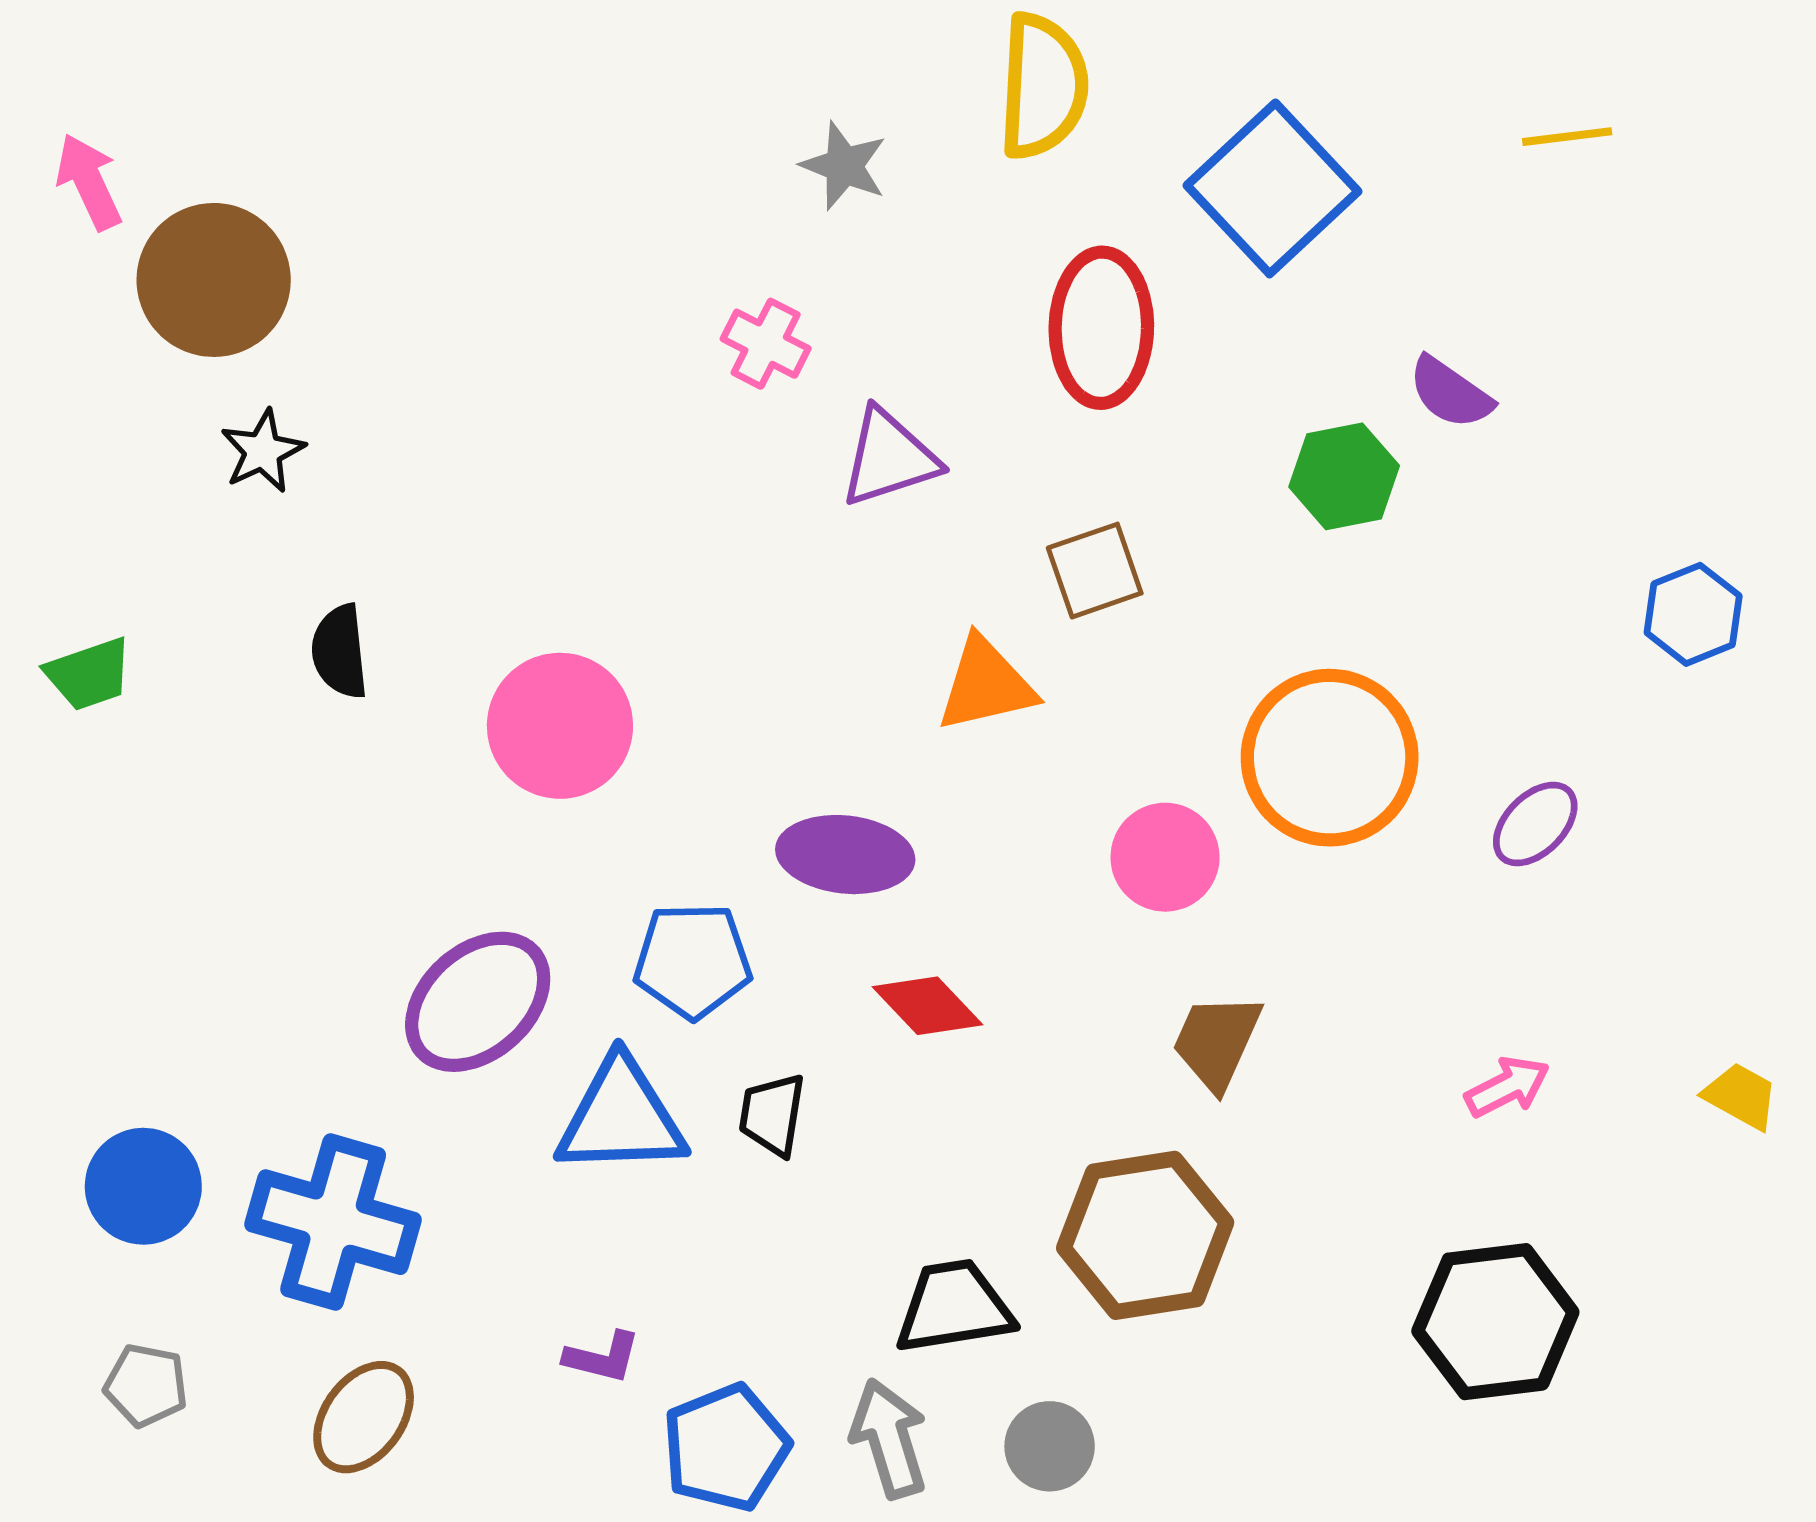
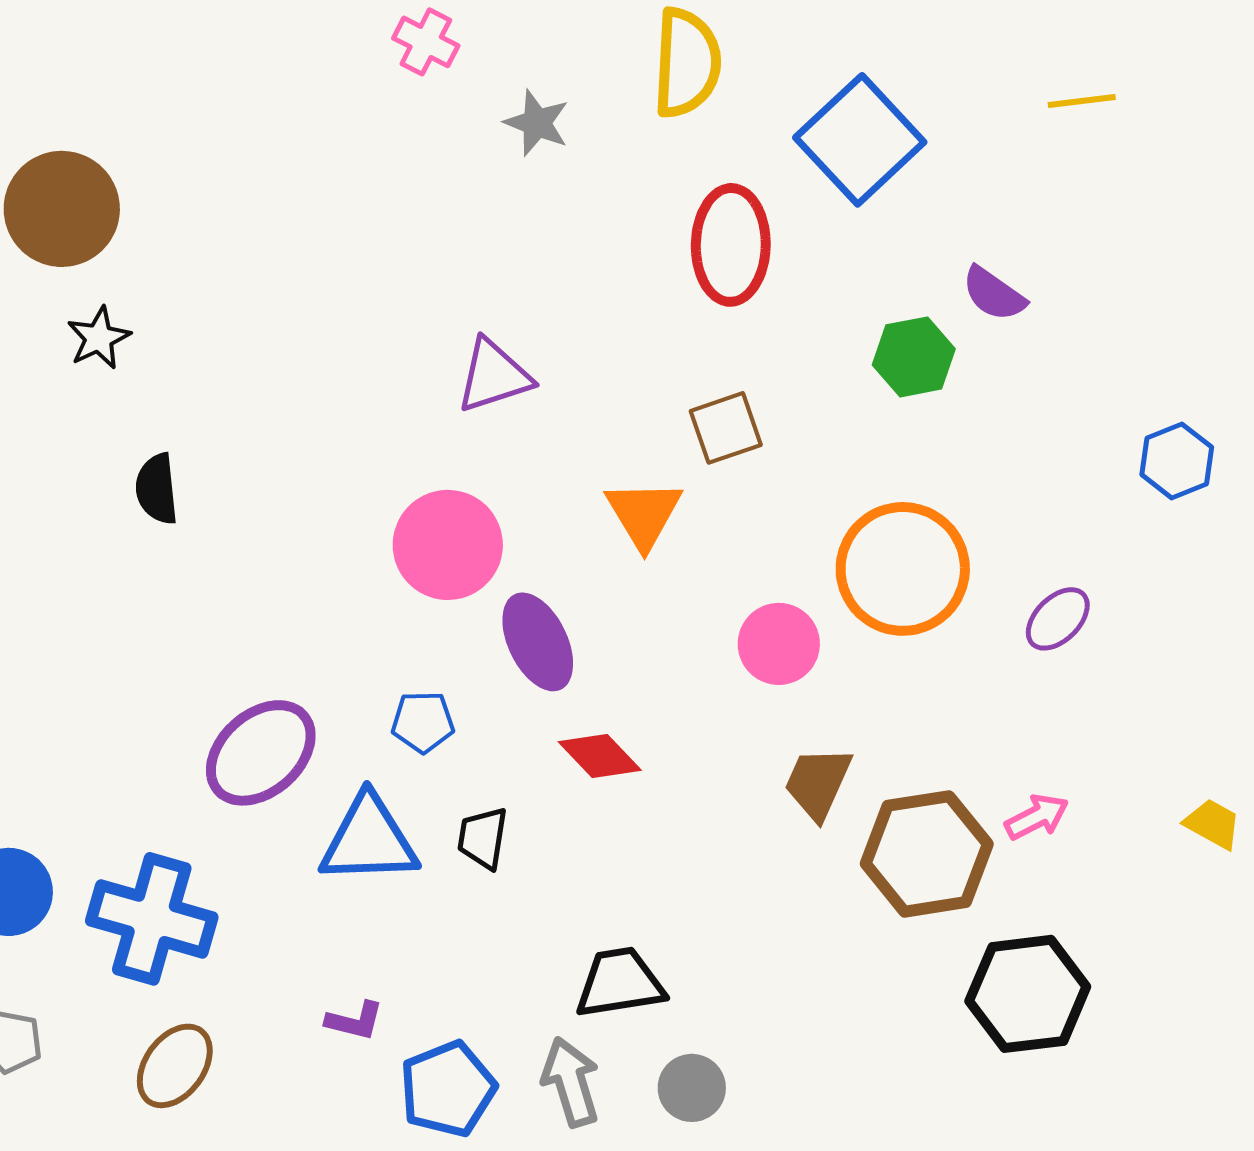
pink cross: (766, 344) -> (426, 42), moved
purple triangle: (889, 458) -> (494, 376), moved
orange triangle: (986, 685) -> (644, 514), turned -48
pink circle: (560, 726) -> (448, 545), moved
purple ellipse: (845, 855) -> (538, 642), turned 58
blue pentagon: (693, 961) -> (423, 722), size x0.7
brown hexagon: (1145, 1235) -> (927, 854), moved

